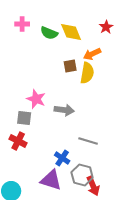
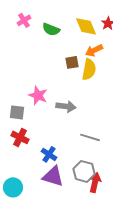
pink cross: (22, 24) -> (24, 20), turned -32
yellow diamond: (71, 32) -> (86, 26), moved
gray square: (24, 118) -> (17, 112), moved
blue cross: (62, 158) -> (49, 154), moved
red arrow: (93, 186) -> (95, 182), turned -144

